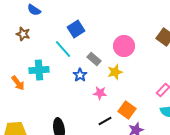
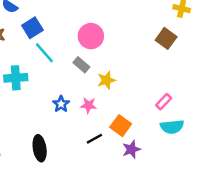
blue square: (76, 29) -> (32, 28), moved
pink circle: (124, 46) -> (91, 36), moved
blue star: (80, 75) -> (61, 104), moved

